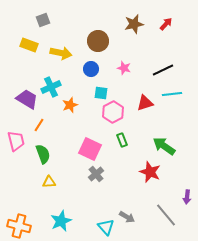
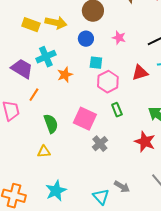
yellow rectangle: (29, 45) -> (31, 25), moved
green semicircle: (43, 154) -> (51, 124), moved
gray cross: (96, 174) -> (100, 144), moved

